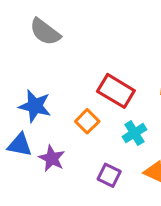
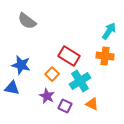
cyan cross: (134, 133) -> (80, 81), size x1.5
purple star: (52, 158) -> (47, 96), moved

